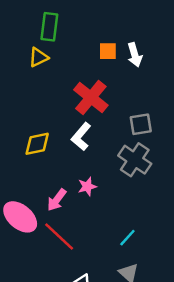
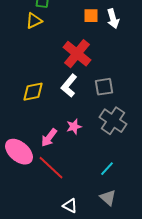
gray square: (141, 124) -> (104, 87), moved
gray cross: (135, 160) -> (113, 121), moved

